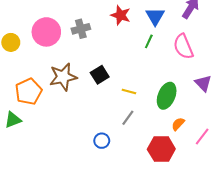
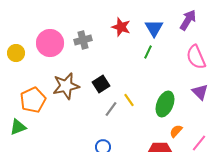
pink semicircle: (183, 47) -> (196, 57), moved
yellow line: (129, 92) -> (129, 100), turned 40
gray line: (128, 118) -> (111, 109), moved

